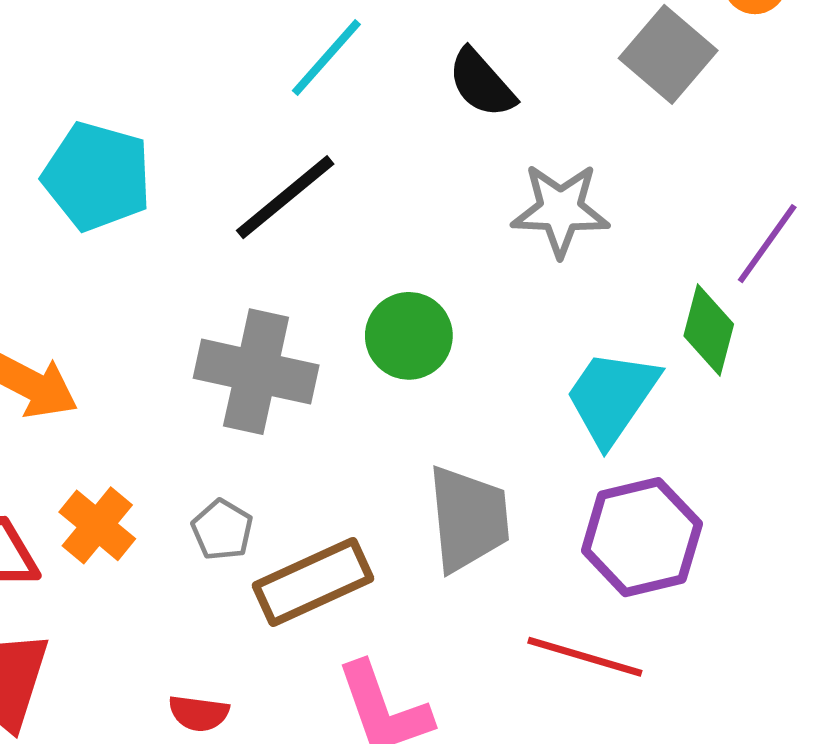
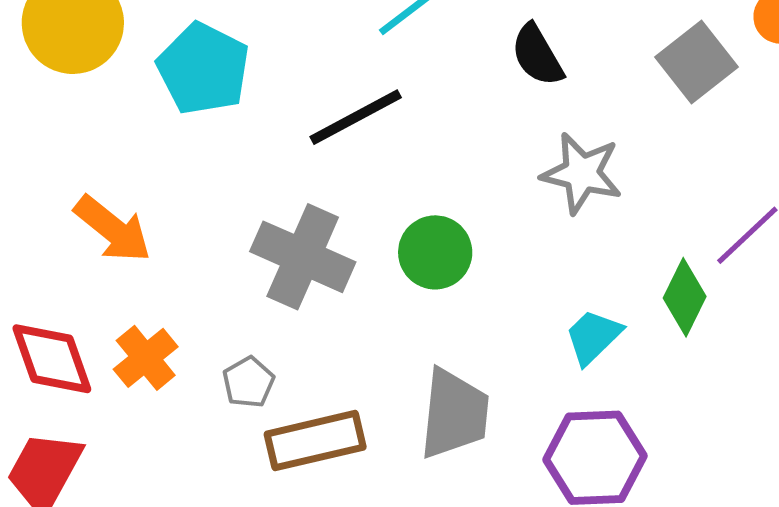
cyan trapezoid: (612, 397) -> (593, 337), size x0.7

